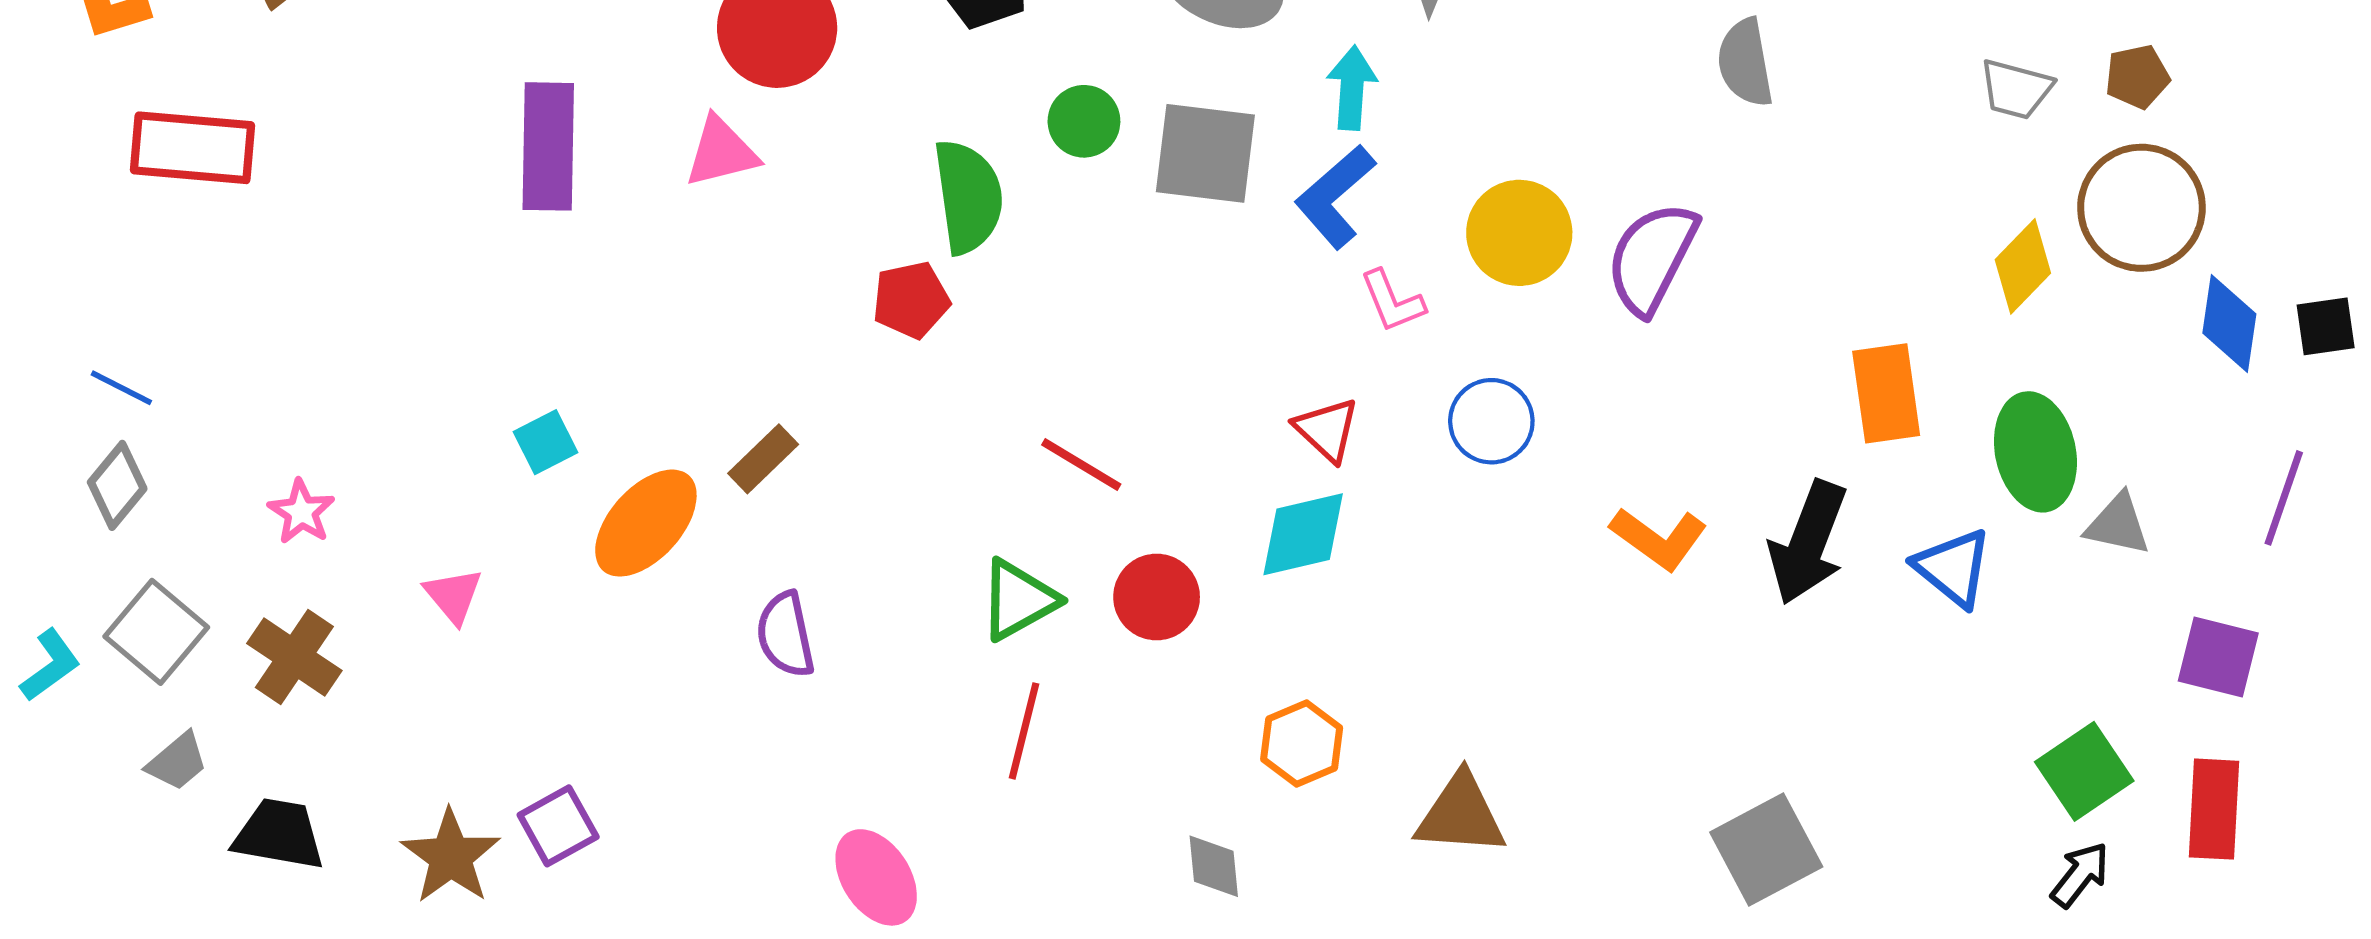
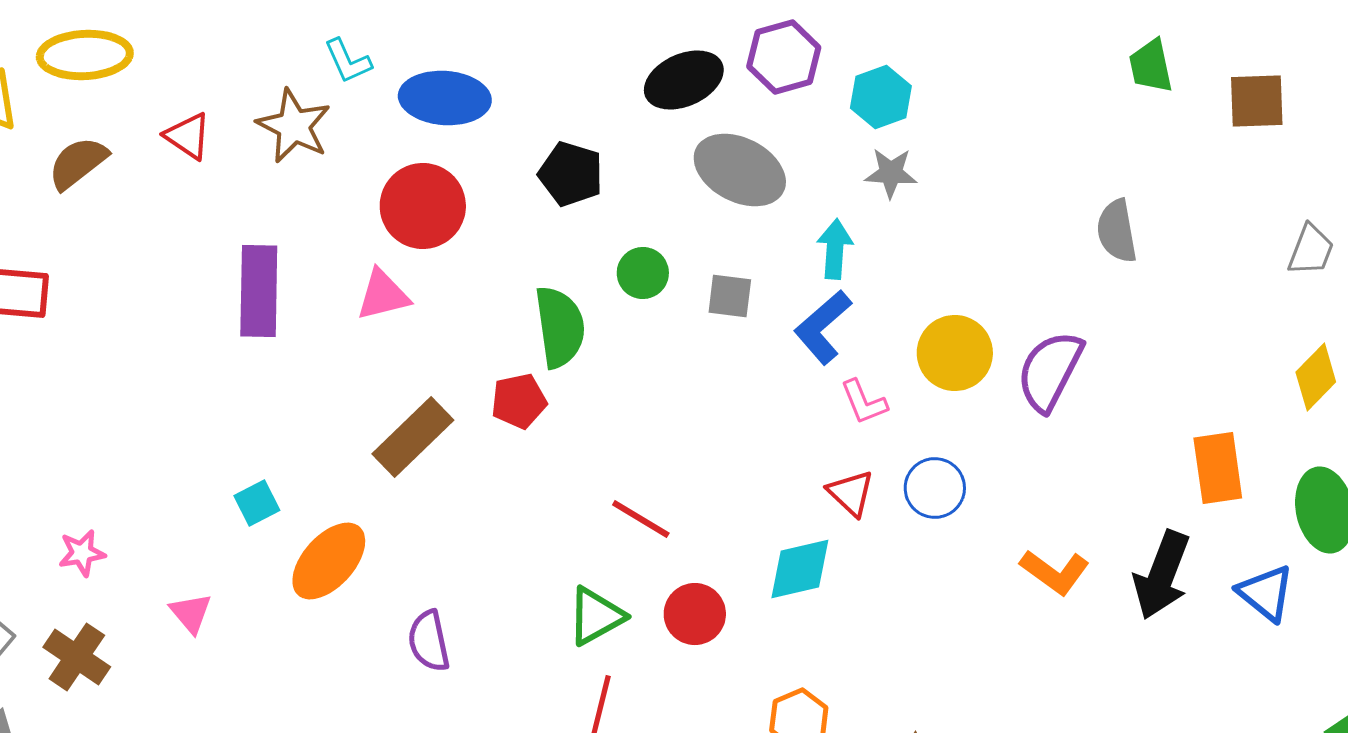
gray trapezoid: (2016, 89) -> (1311, 250), turned -84
gray square: (1205, 153) -> (730, 296), size x0.6
red triangle: (1327, 430) -> (851, 493), moved
brown rectangle: (763, 459) -> (413, 437), moved, size x1.6
pink star: (301, 512) -> (82, 553), turned 30

